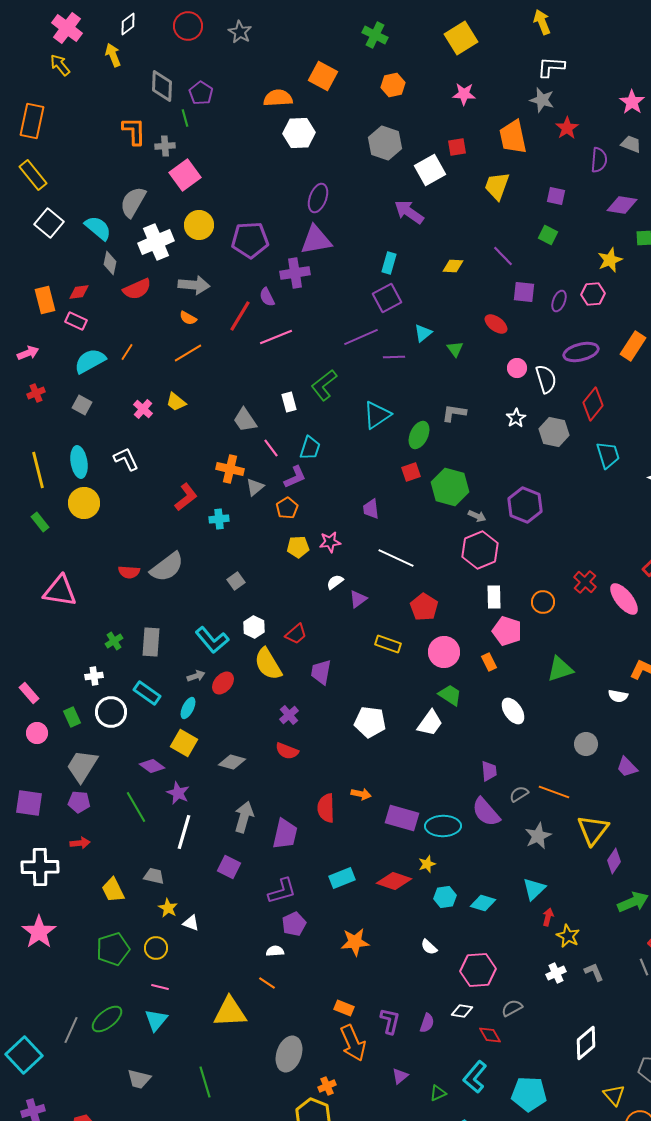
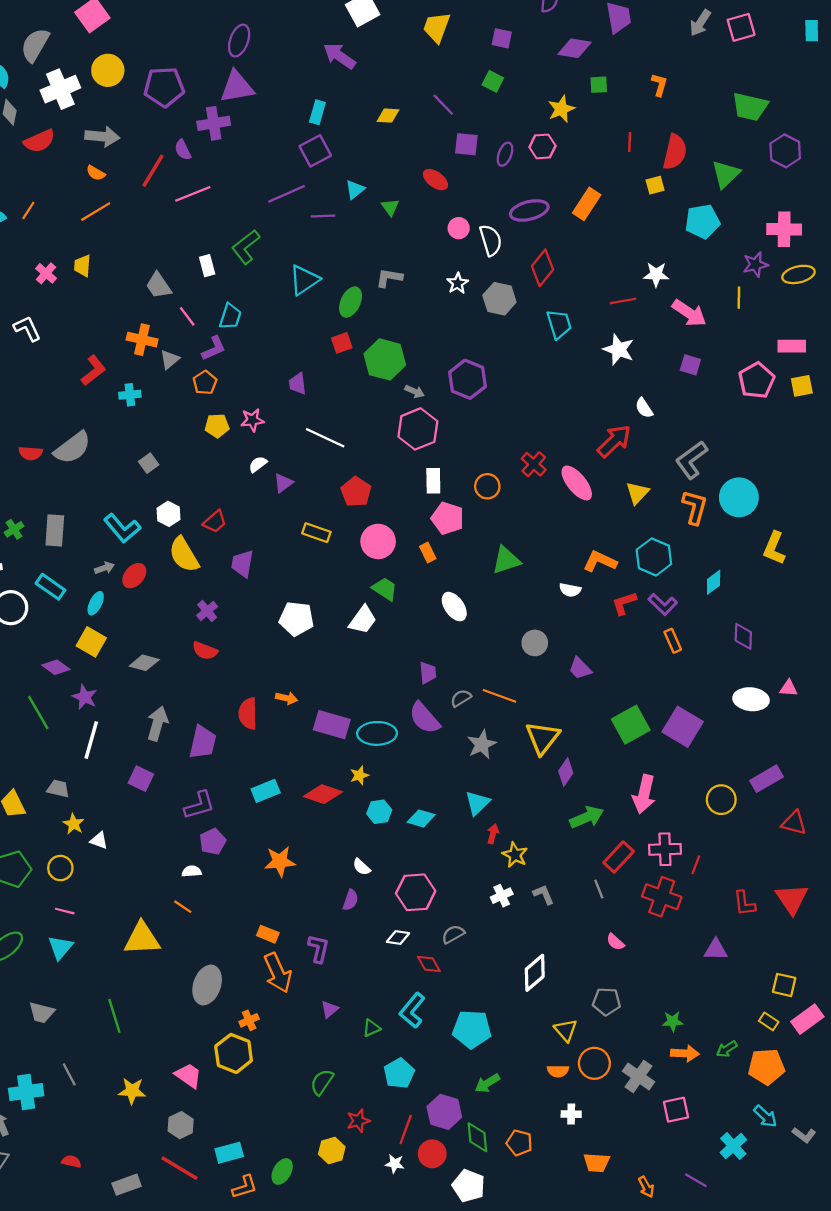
yellow trapezoid: (176, 402) -> (82, 266), turned 55
purple semicircle: (427, 1023) -> (351, 900), moved

